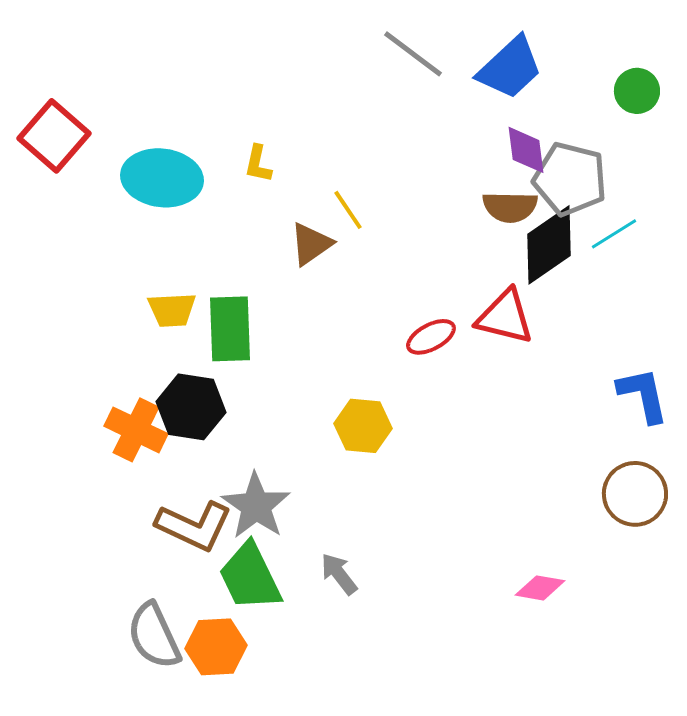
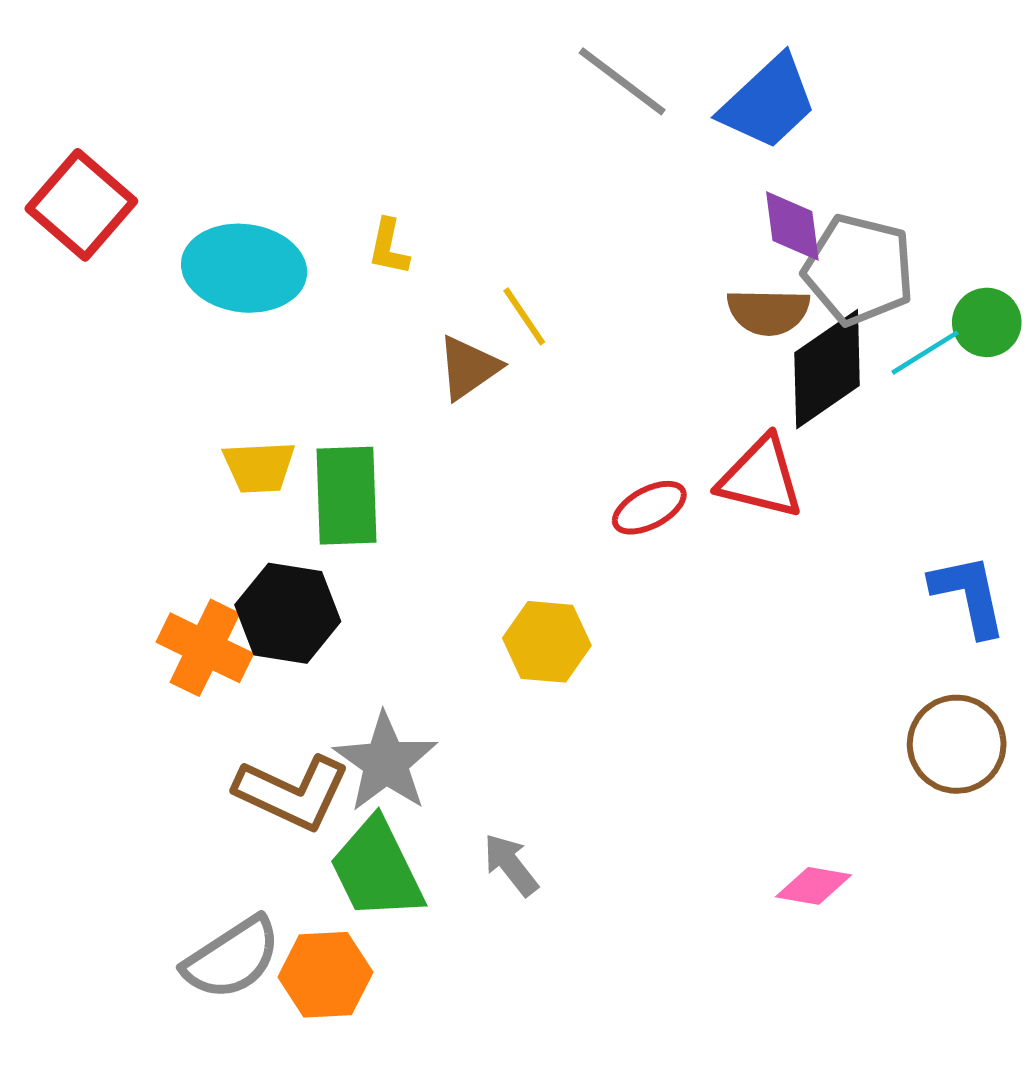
green circle: (637, 91) -> (987, 322), moved
gray semicircle: (154, 636) -> (232, 958), turned -98

